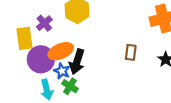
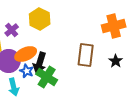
brown rectangle: (131, 52) -> (86, 55), size x1.6
green cross: (70, 86) -> (47, 77), moved, size x1.5

